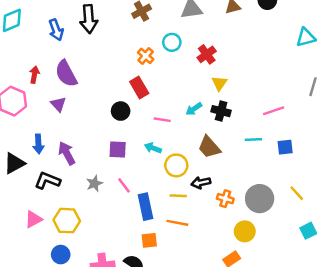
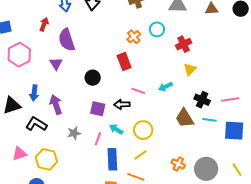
red arrow: (34, 75) -> (44, 24), moved
black circle: (121, 111) -> (93, 78), moved
black cross: (221, 111) -> (202, 100), moved
brown trapezoid: (209, 147) -> (185, 118), moved
blue square: (285, 147) -> (234, 131), size x1.5
cyan arrow: (153, 148) -> (116, 129), moved
black arrow: (201, 183) -> (122, 104), moved
pink line: (124, 185) -> (98, 139), turned 48
yellow line: (178, 196) -> (140, 155), turned -48

